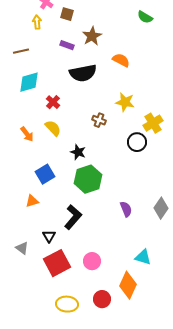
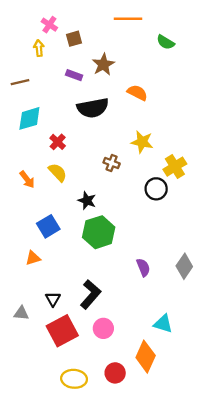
brown square: (67, 14) -> (74, 39), turned -32
black L-shape: (73, 217) -> (90, 294), moved
gray triangle: (22, 248) -> (21, 313), turned -32

